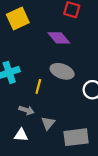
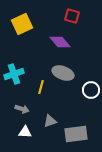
gray arrow: (26, 110) -> (22, 109), moved
gray triangle: (48, 123) -> (50, 121), turned 32

